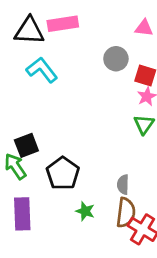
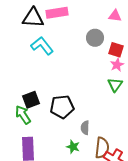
black pentagon: (63, 173) -> (62, 107), moved, turned 30
gray semicircle: (123, 185) -> (85, 128), moved

